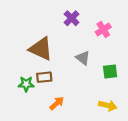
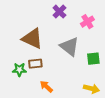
gray triangle: (83, 58) -> (69, 47), size x1.5
orange arrow: (57, 103) -> (46, 87), turned -96

